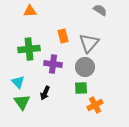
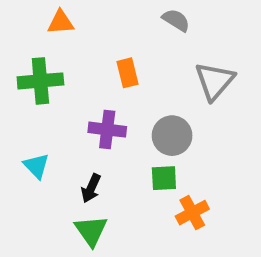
gray semicircle: (100, 10) -> (176, 20), moved
gray triangle: (89, 43) -> (215, 81), moved
green cross: (29, 49) -> (40, 81), moved
green triangle: (22, 102) -> (91, 231), moved

